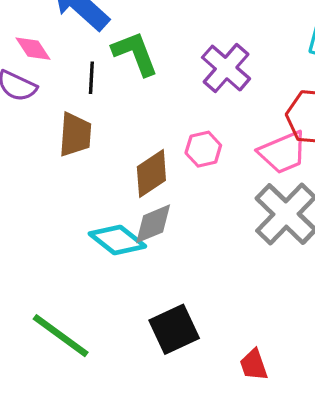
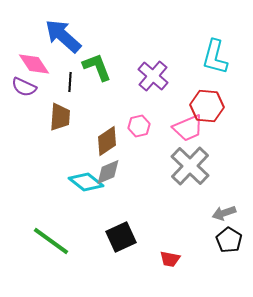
pink diamond: (33, 49) -> (34, 64), size x1.4
red trapezoid: (254, 365) -> (170, 259), turned -60

